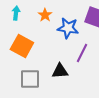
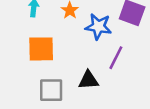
orange square: (22, 46) -> (41, 49), turned -30

